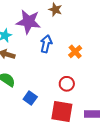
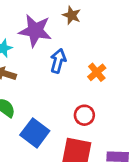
blue square: (30, 98) -> (35, 133), size x1.5

